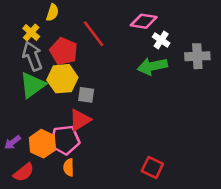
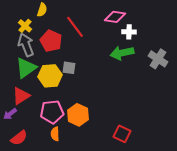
white cross: (161, 40) -> (129, 32), turned -32
gray cross: (197, 56) -> (158, 59), moved, turned 36
yellow hexagon: (62, 79) -> (50, 76), moved
gray square: (86, 95) -> (69, 68), moved
red triangle: (80, 120) -> (21, 96), moved
orange hexagon: (42, 144) -> (78, 115), moved

